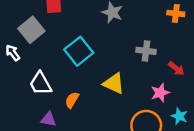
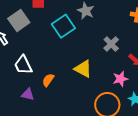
cyan square: (79, 51) -> (63, 26), moved
gray cross: (146, 51) -> (111, 44), turned 35

